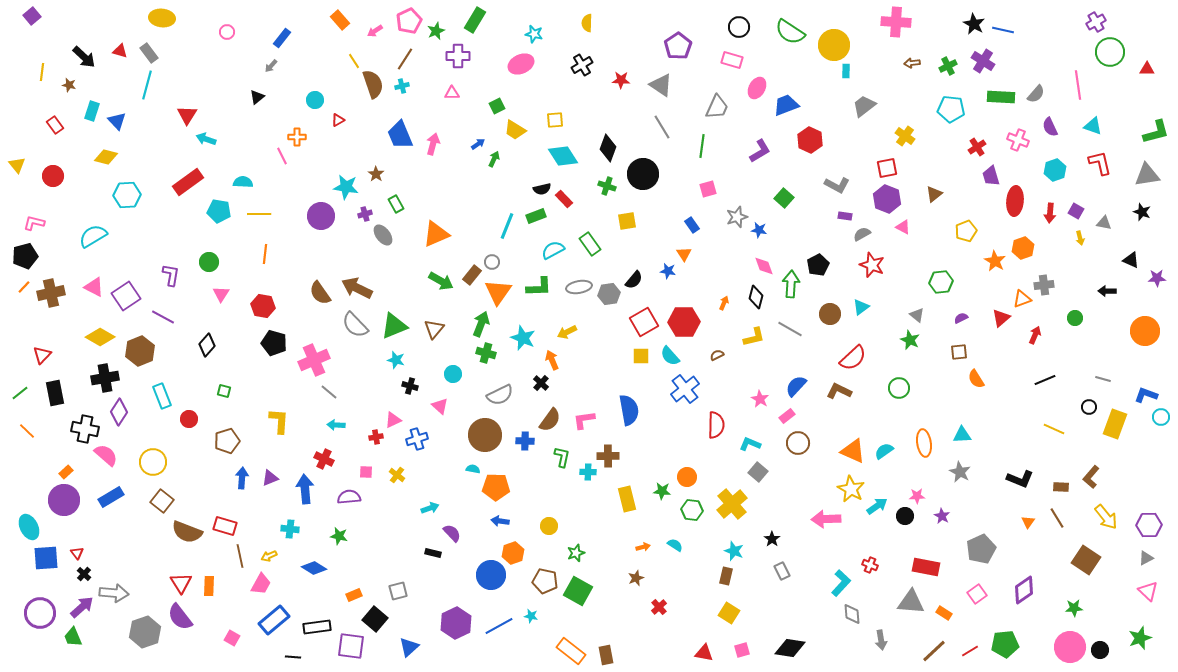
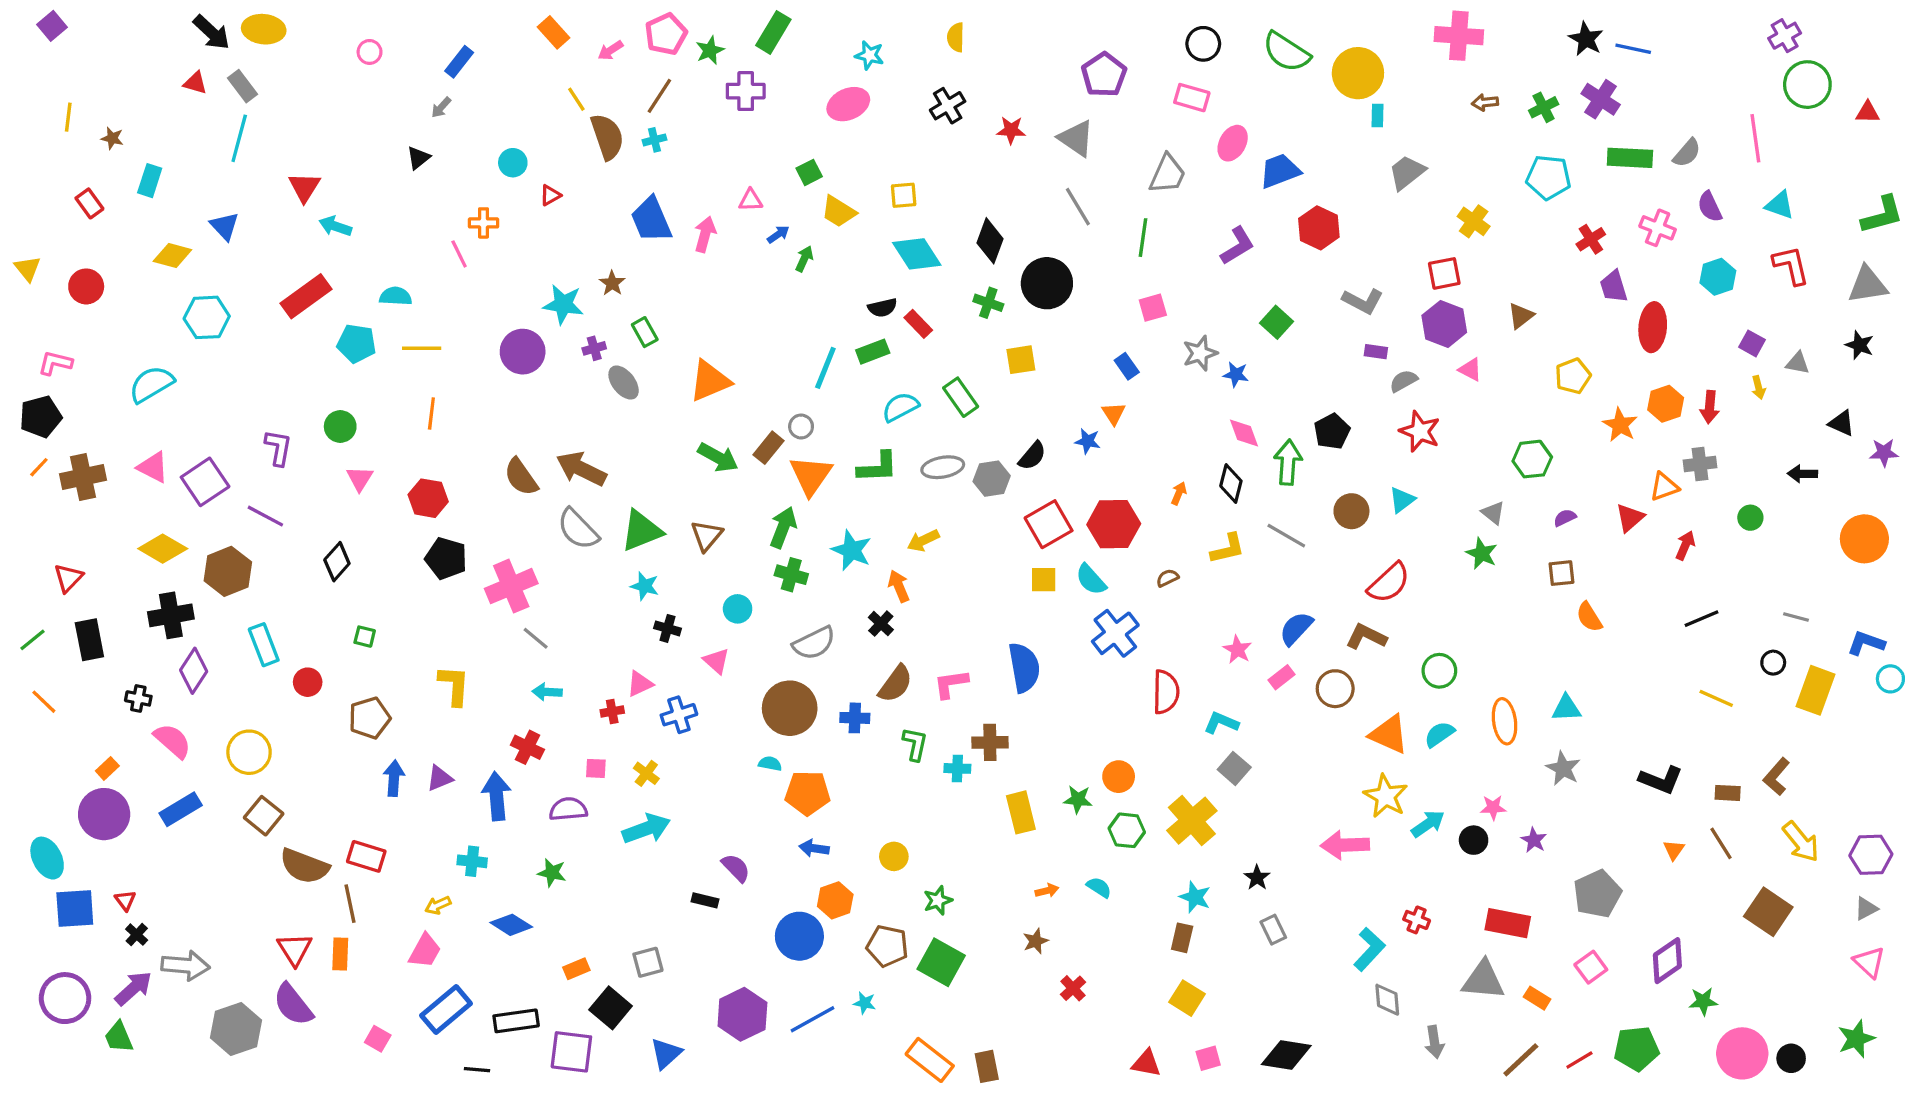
black arrow: (84, 57) -> (212, 32), moved
pink triangle: (452, 93) -> (751, 200), moved
blue triangle: (117, 121) -> (225, 226), moved
red arrow: (1050, 213) -> (1710, 407), moved
green circle: (899, 388) -> (1439, 671), moved
black cross: (85, 429) -> (138, 698), size x0.6
brown circle: (798, 443) -> (1335, 689), moved
cyan arrow: (430, 508) -> (646, 829), moved, size x1.6
brown line: (240, 556) -> (350, 904), moved
green star: (1074, 608) -> (1703, 1001), moved

